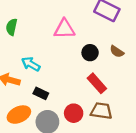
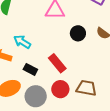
red rectangle: (97, 83) -> (57, 63), moved

